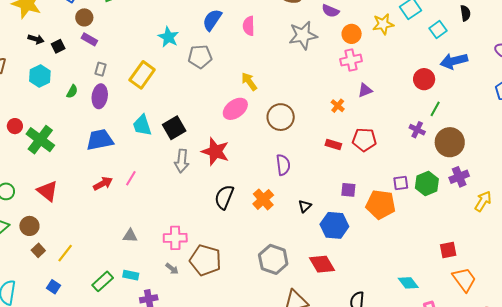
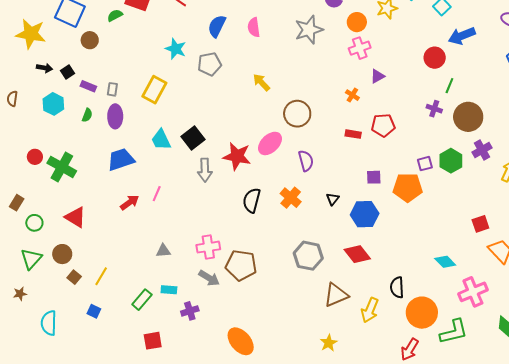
purple rectangle: (89, 39) -> (88, 86), moved
pink ellipse: (235, 109) -> (270, 143), moved
gray arrow: (172, 269) -> (209, 278), size x1.5

